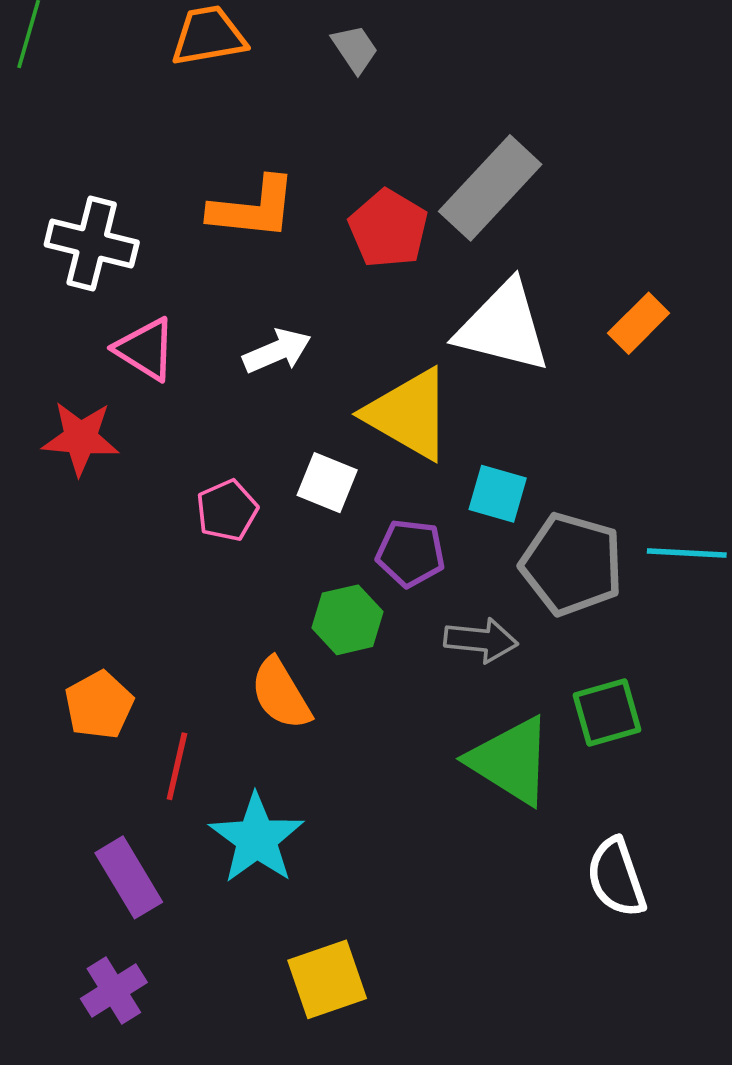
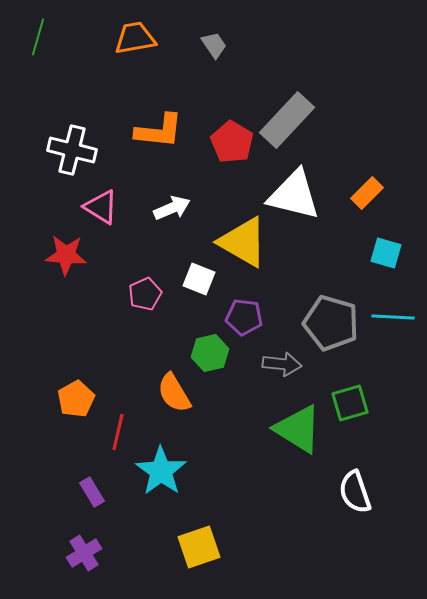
cyan square: (498, 494) -> (386, 253), moved
purple rectangle: (129, 877) -> (92, 492), size x0.7

